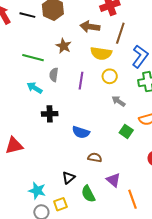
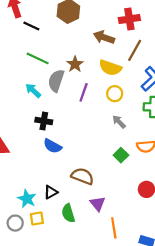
black line: (27, 15) -> (31, 26), moved
brown star: (64, 46) -> (75, 64), moved
gray semicircle: (54, 75) -> (56, 81), size x1.5
blue semicircle: (81, 132) -> (53, 146), moved
brown semicircle: (95, 157) -> (83, 176), size x1.5
cyan star: (37, 191) -> (27, 199), moved

